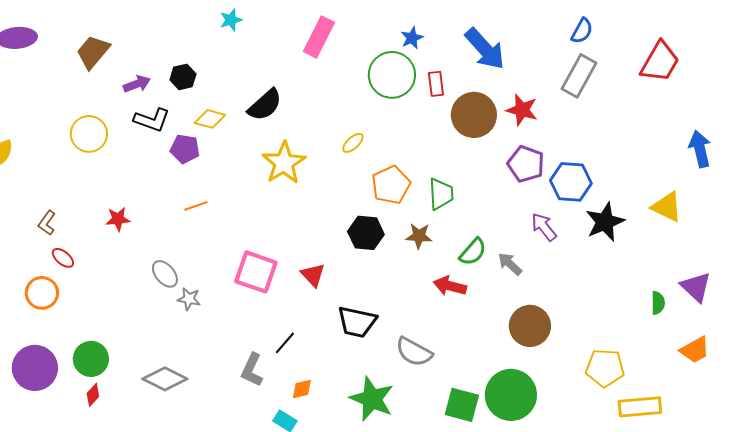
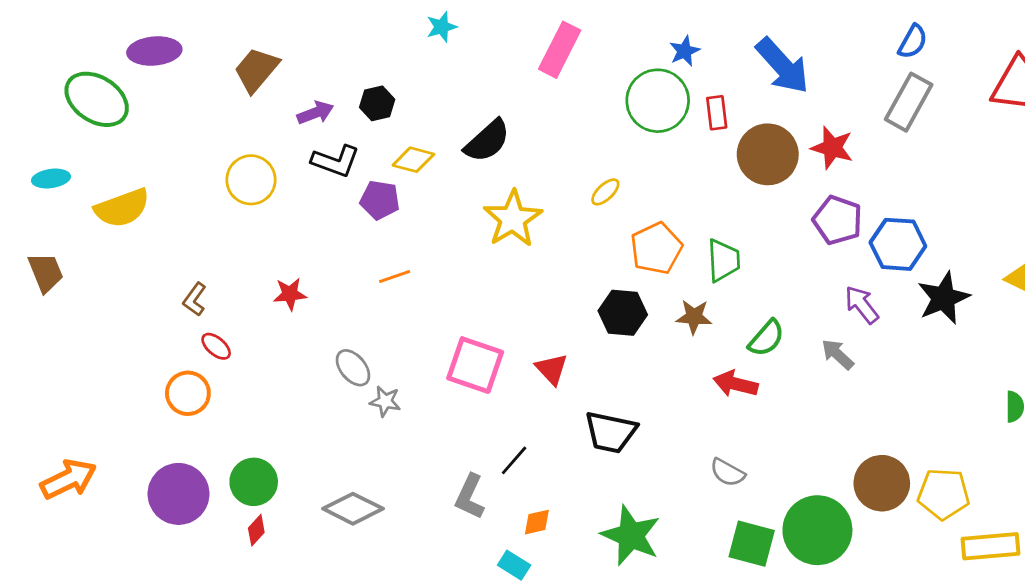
gray arrow: (510, 264) -> (838, 354), moved
brown circle: (530, 326) -> (882, 483), moved
gray semicircle: (414, 352) -> (727, 472), moved, size x0.7

